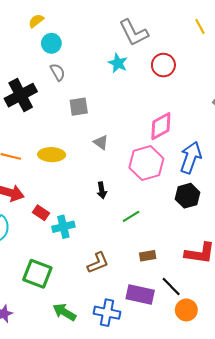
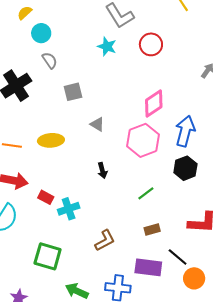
green line: (131, 216) -> (146, 193), moved

